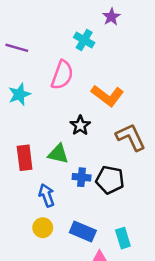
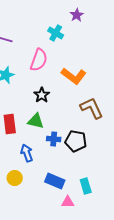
black star: (80, 125) -> (42, 95), moved
yellow circle: (43, 228) -> (15, 178), moved

